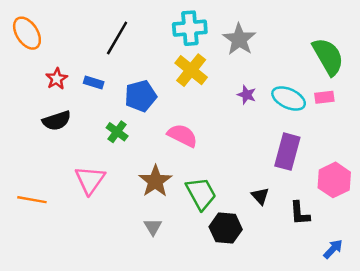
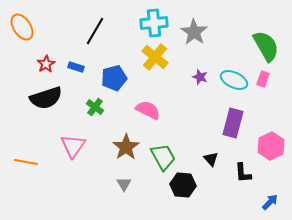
pink rectangle: (324, 97) -> (263, 79), turned -63
black semicircle: (57, 121) -> (46, 98), size x1.4

